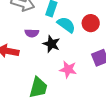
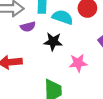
purple semicircle: (32, 33) -> (28, 27), moved

